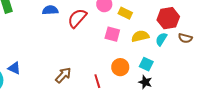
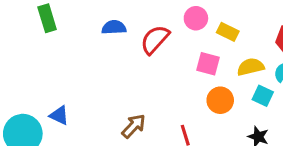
cyan square: (146, 64) -> (263, 96), moved
orange circle: (120, 67) -> (220, 100), moved

